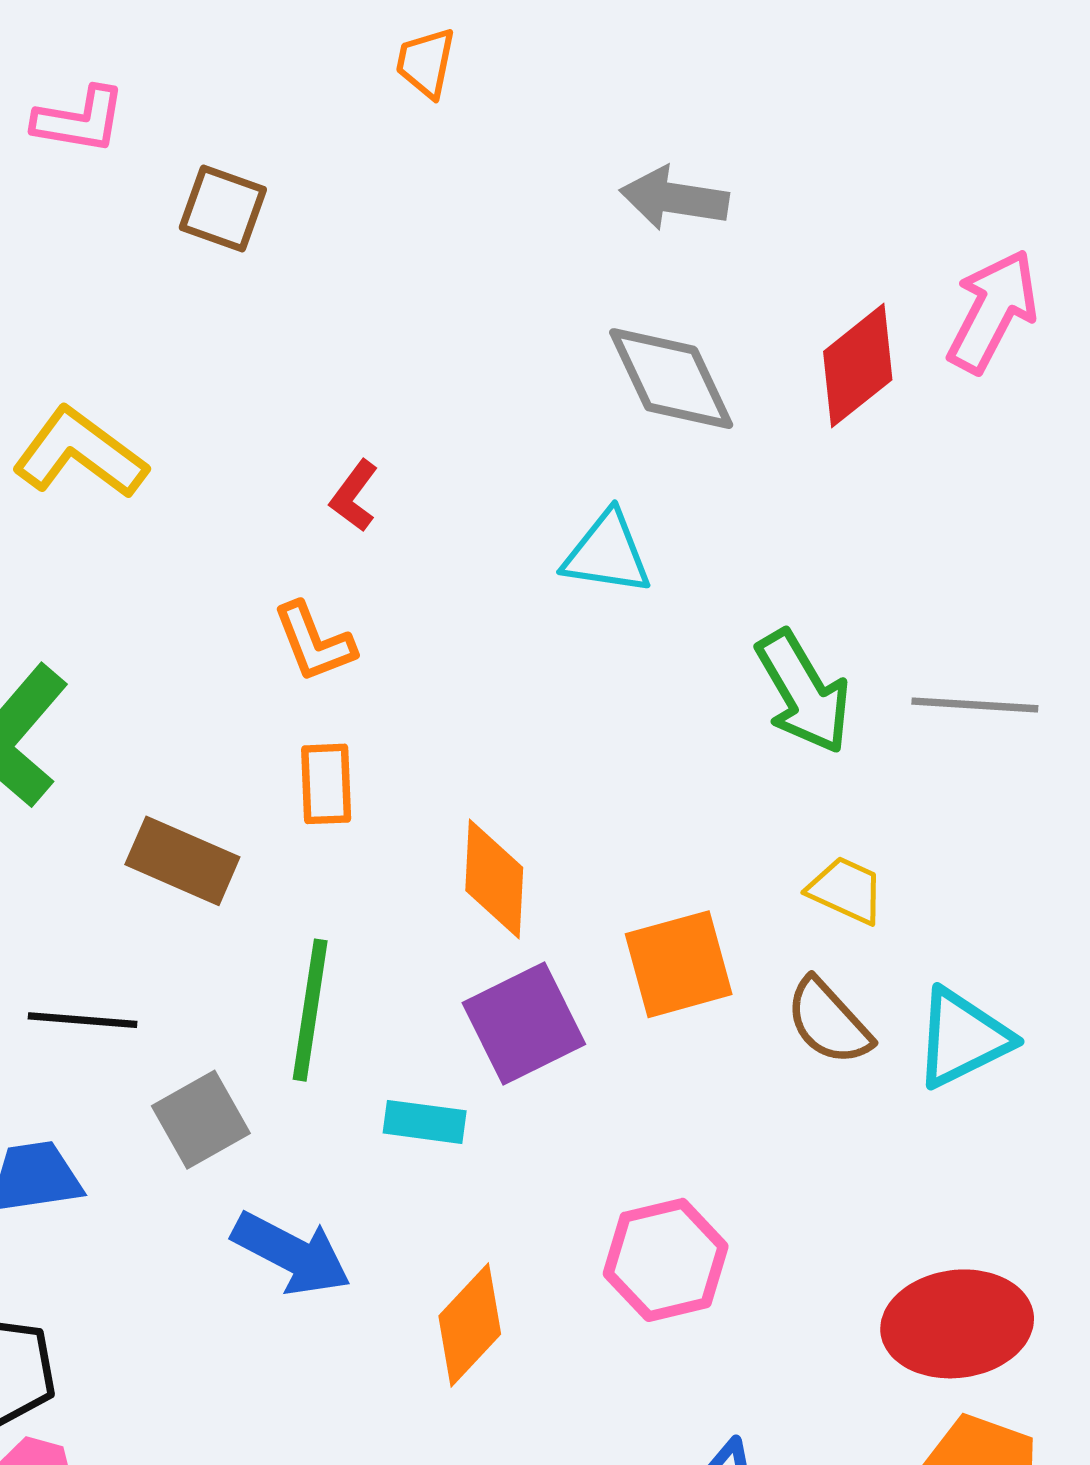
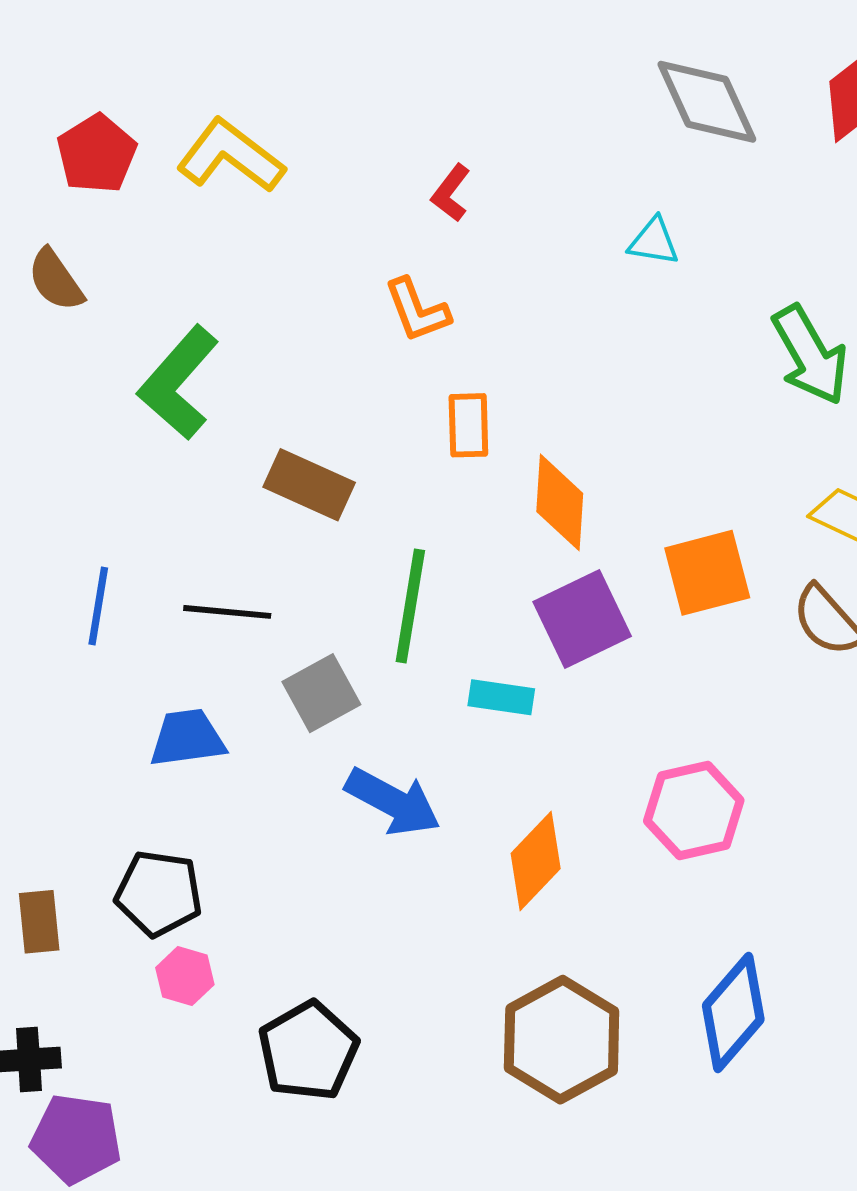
cyan triangle: (607, 553) -> (654, 242), size x0.7
orange rectangle: (326, 784) -> (468, 425), moved

